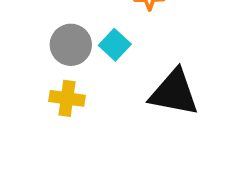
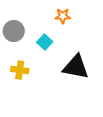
gray circle: (71, 45) -> (14, 31), moved

